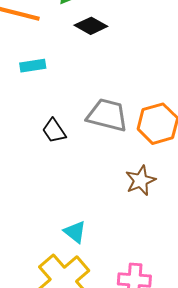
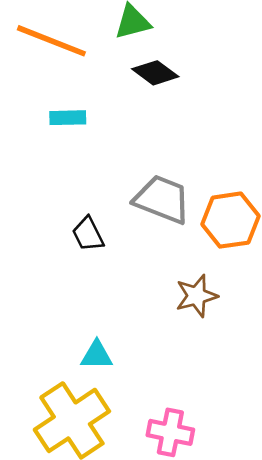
black trapezoid: (54, 131) -> (88, 234), moved
cyan triangle: (75, 232) -> (97, 355), turned -45

